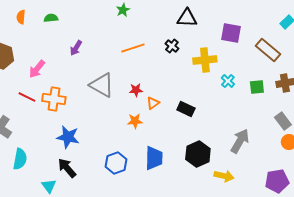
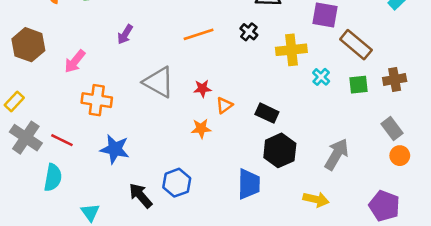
brown rectangle: (268, 50) -> (356, 45), moved
red line: (27, 97) -> (62, 140), moved
black hexagon: (198, 154) -> (280, 150), moved
blue trapezoid: (154, 158) -> (249, 184), moved
black arrow: (67, 168) -> (141, 196), moved
purple pentagon: (277, 181) -> (384, 206), turned 30

